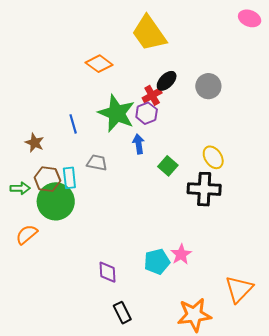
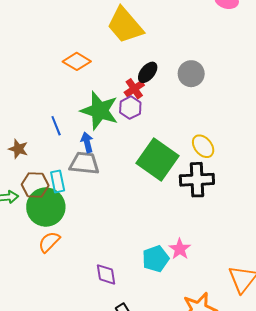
blue arrow: (139, 144) -> (87, 142), moved
gray trapezoid: (97, 163) -> (84, 163), size x1.4
green square: (168, 166) -> (157, 160), size x2.0
orange semicircle: (27, 235) -> (49, 242), moved

